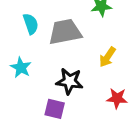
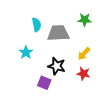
red star: (117, 98) -> (83, 74), moved

